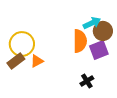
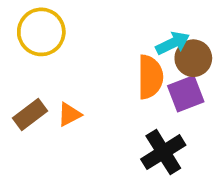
yellow circle: (22, 44) -> (41, 32), moved
black cross: (87, 81) -> (163, 152), size x1.6

